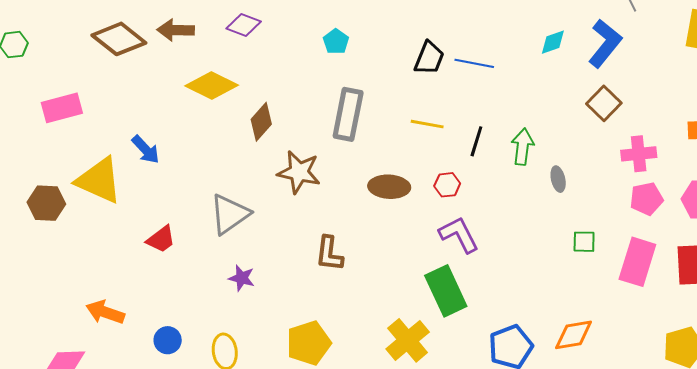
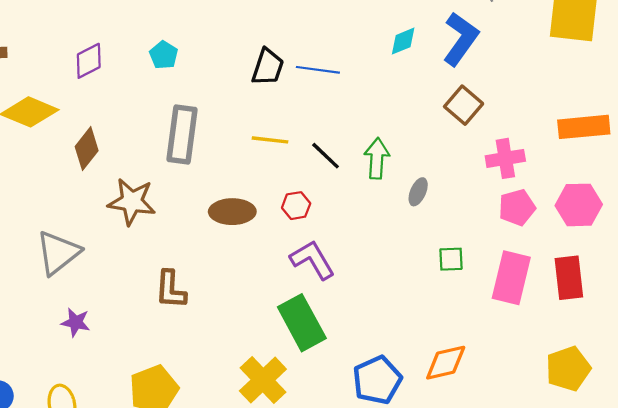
purple diamond: (244, 25) -> (89, 61), moved, turned -44
black line: (476, 141) -> (326, 156), turned -60
gray ellipse: (558, 179) -> (418, 192), turned 40

